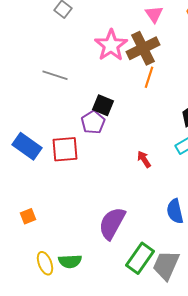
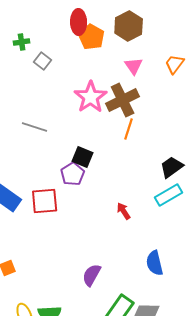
purple semicircle: (112, 223) -> (92, 275), size x0.7

